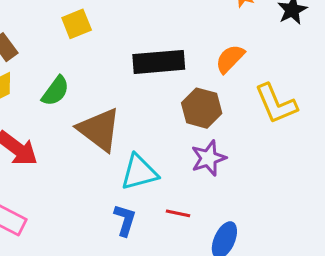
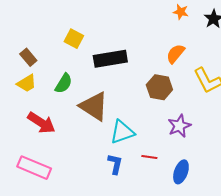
yellow square: (77, 24) -> (74, 39), turned -36
black rectangle: (159, 62) -> (110, 59), moved
purple star: (209, 158) -> (179, 126), moved

